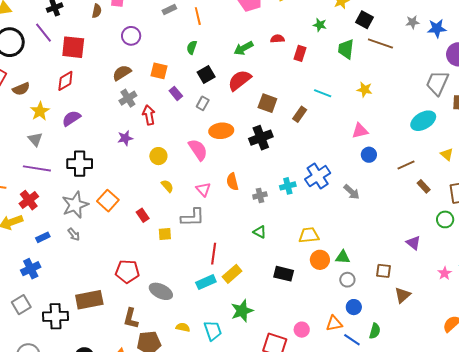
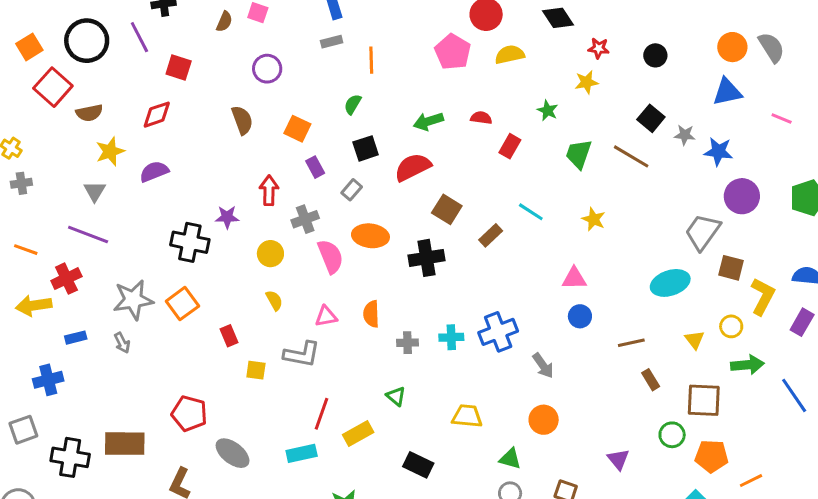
black square: (364, 20) -> (651, 118), moved
red square: (73, 47) -> (179, 67), size x0.7
brown semicircle: (122, 73) -> (242, 120), turned 90
gray cross: (128, 98) -> (305, 219), moved
black cross: (80, 164) -> (190, 242), moved
pink triangle: (203, 189) -> (326, 316), turned 49
orange circle: (320, 260) -> (544, 420), moved
yellow rectangle: (232, 274) -> (358, 434), moved

